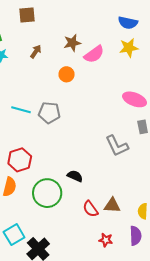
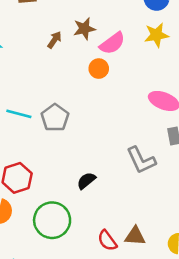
brown arrow: (36, 52) -> (54, 40), moved
orange circle: (67, 74) -> (99, 69), moved
gray pentagon: (49, 113) -> (55, 118), turned 30
black semicircle: (75, 176) -> (86, 181), moved, turned -63

